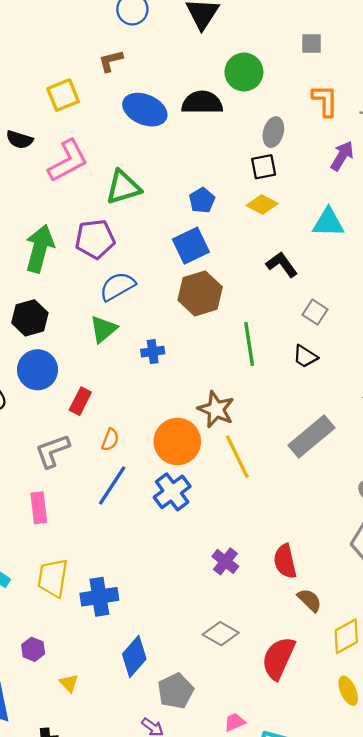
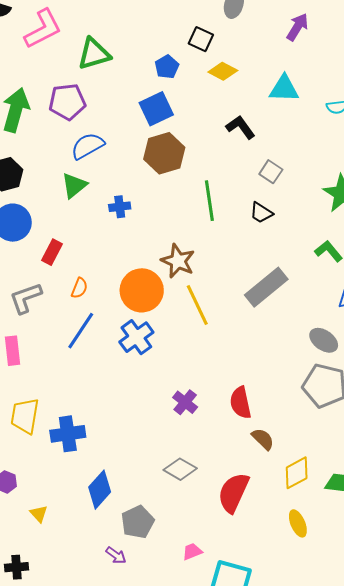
black square: (264, 167) -> (201, 39), moved, turned 35

